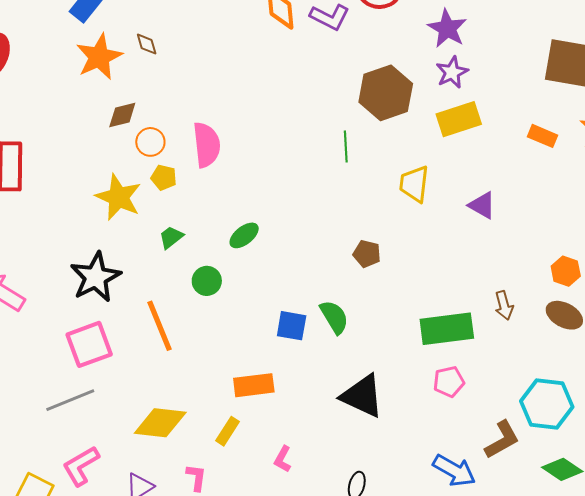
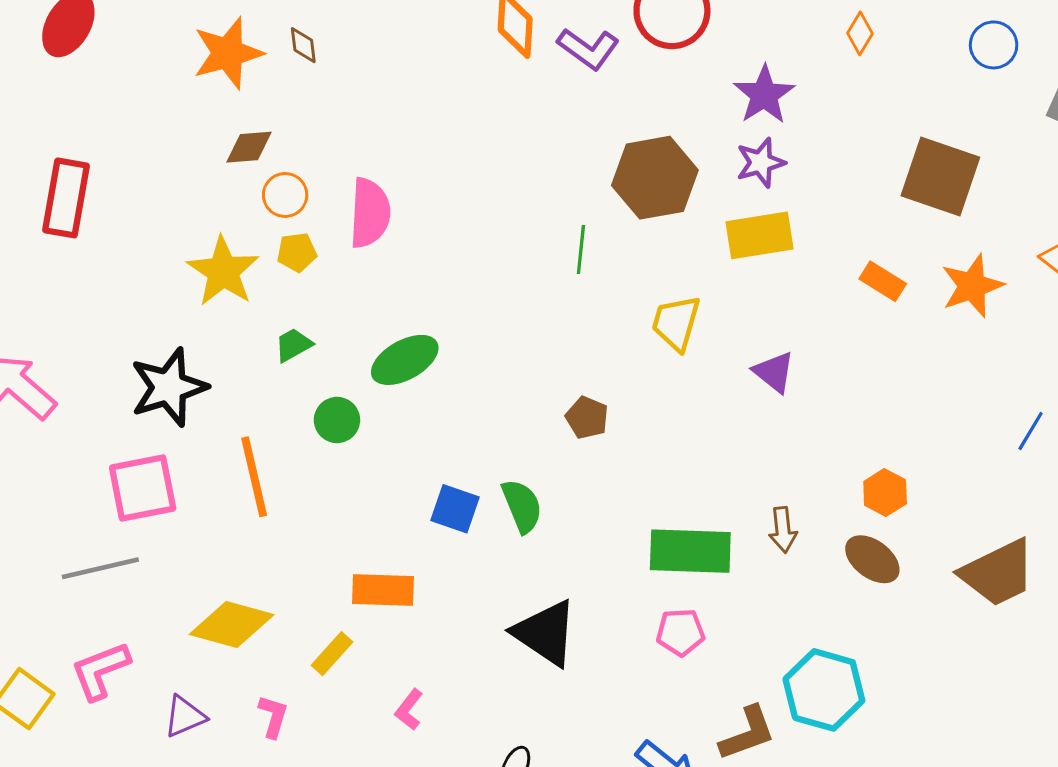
yellow pentagon: (164, 177) -> (297, 252), turned -30
green ellipse: (244, 235) -> (405, 360), size x1.4

